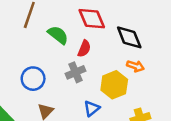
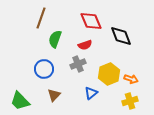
green semicircle: (58, 35) -> (55, 39), moved, turned -108
red semicircle: (84, 49) -> (85, 45), turned 48
orange arrow: (135, 66) -> (131, 79), moved

